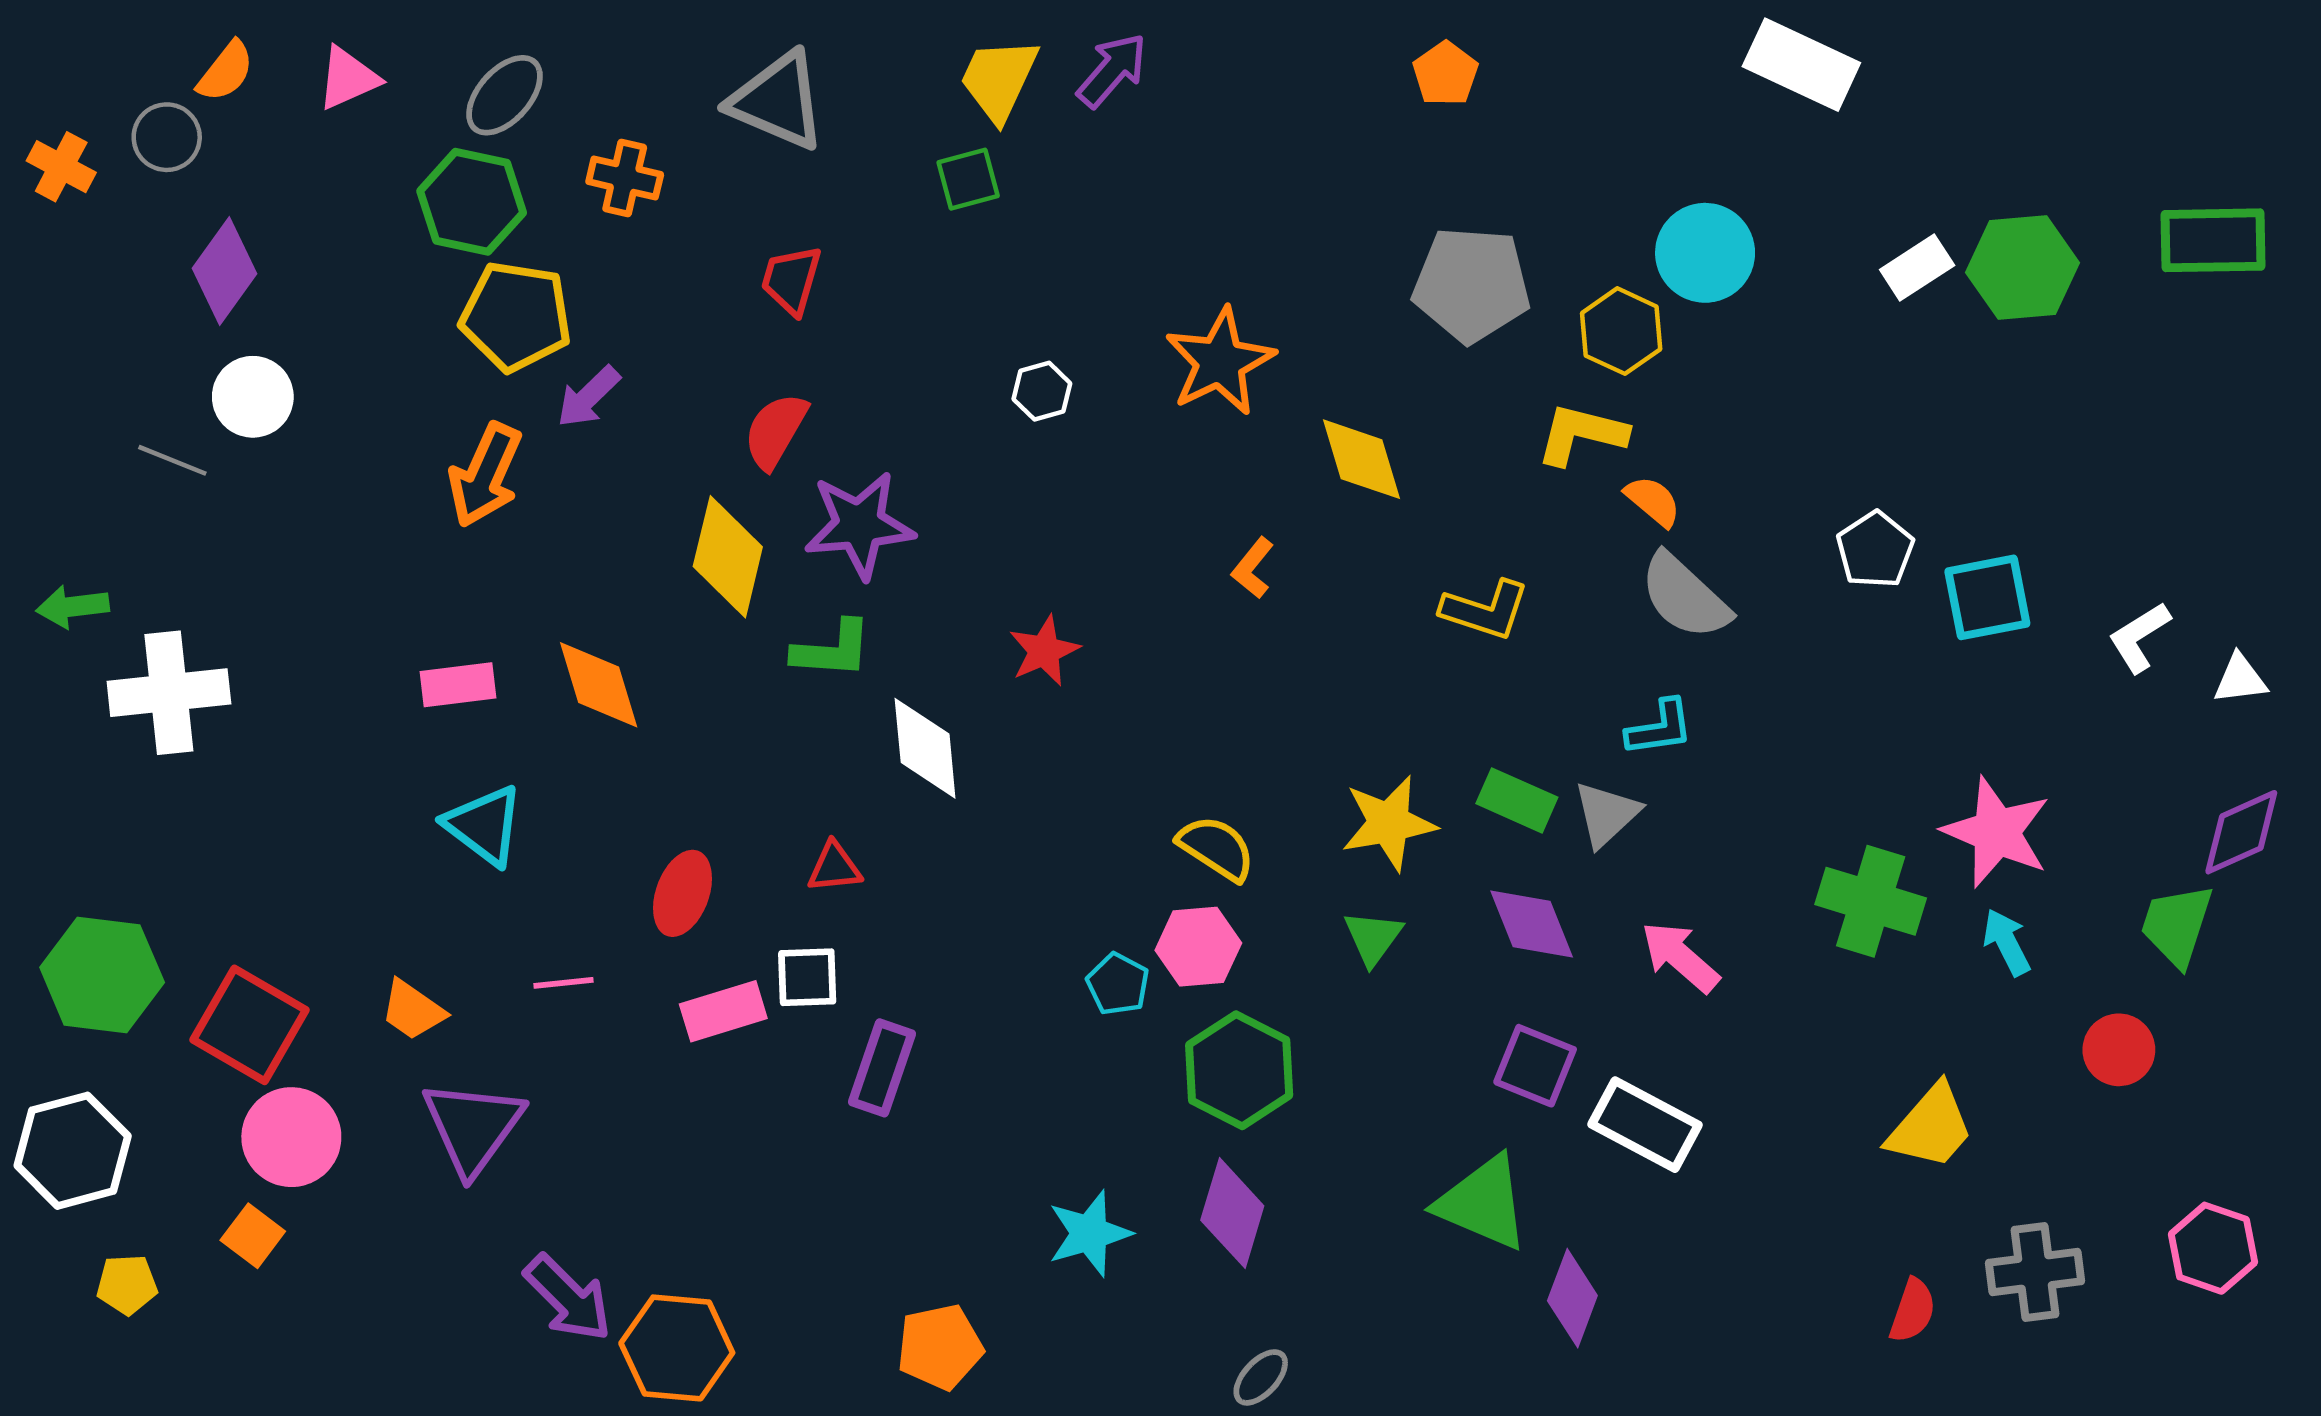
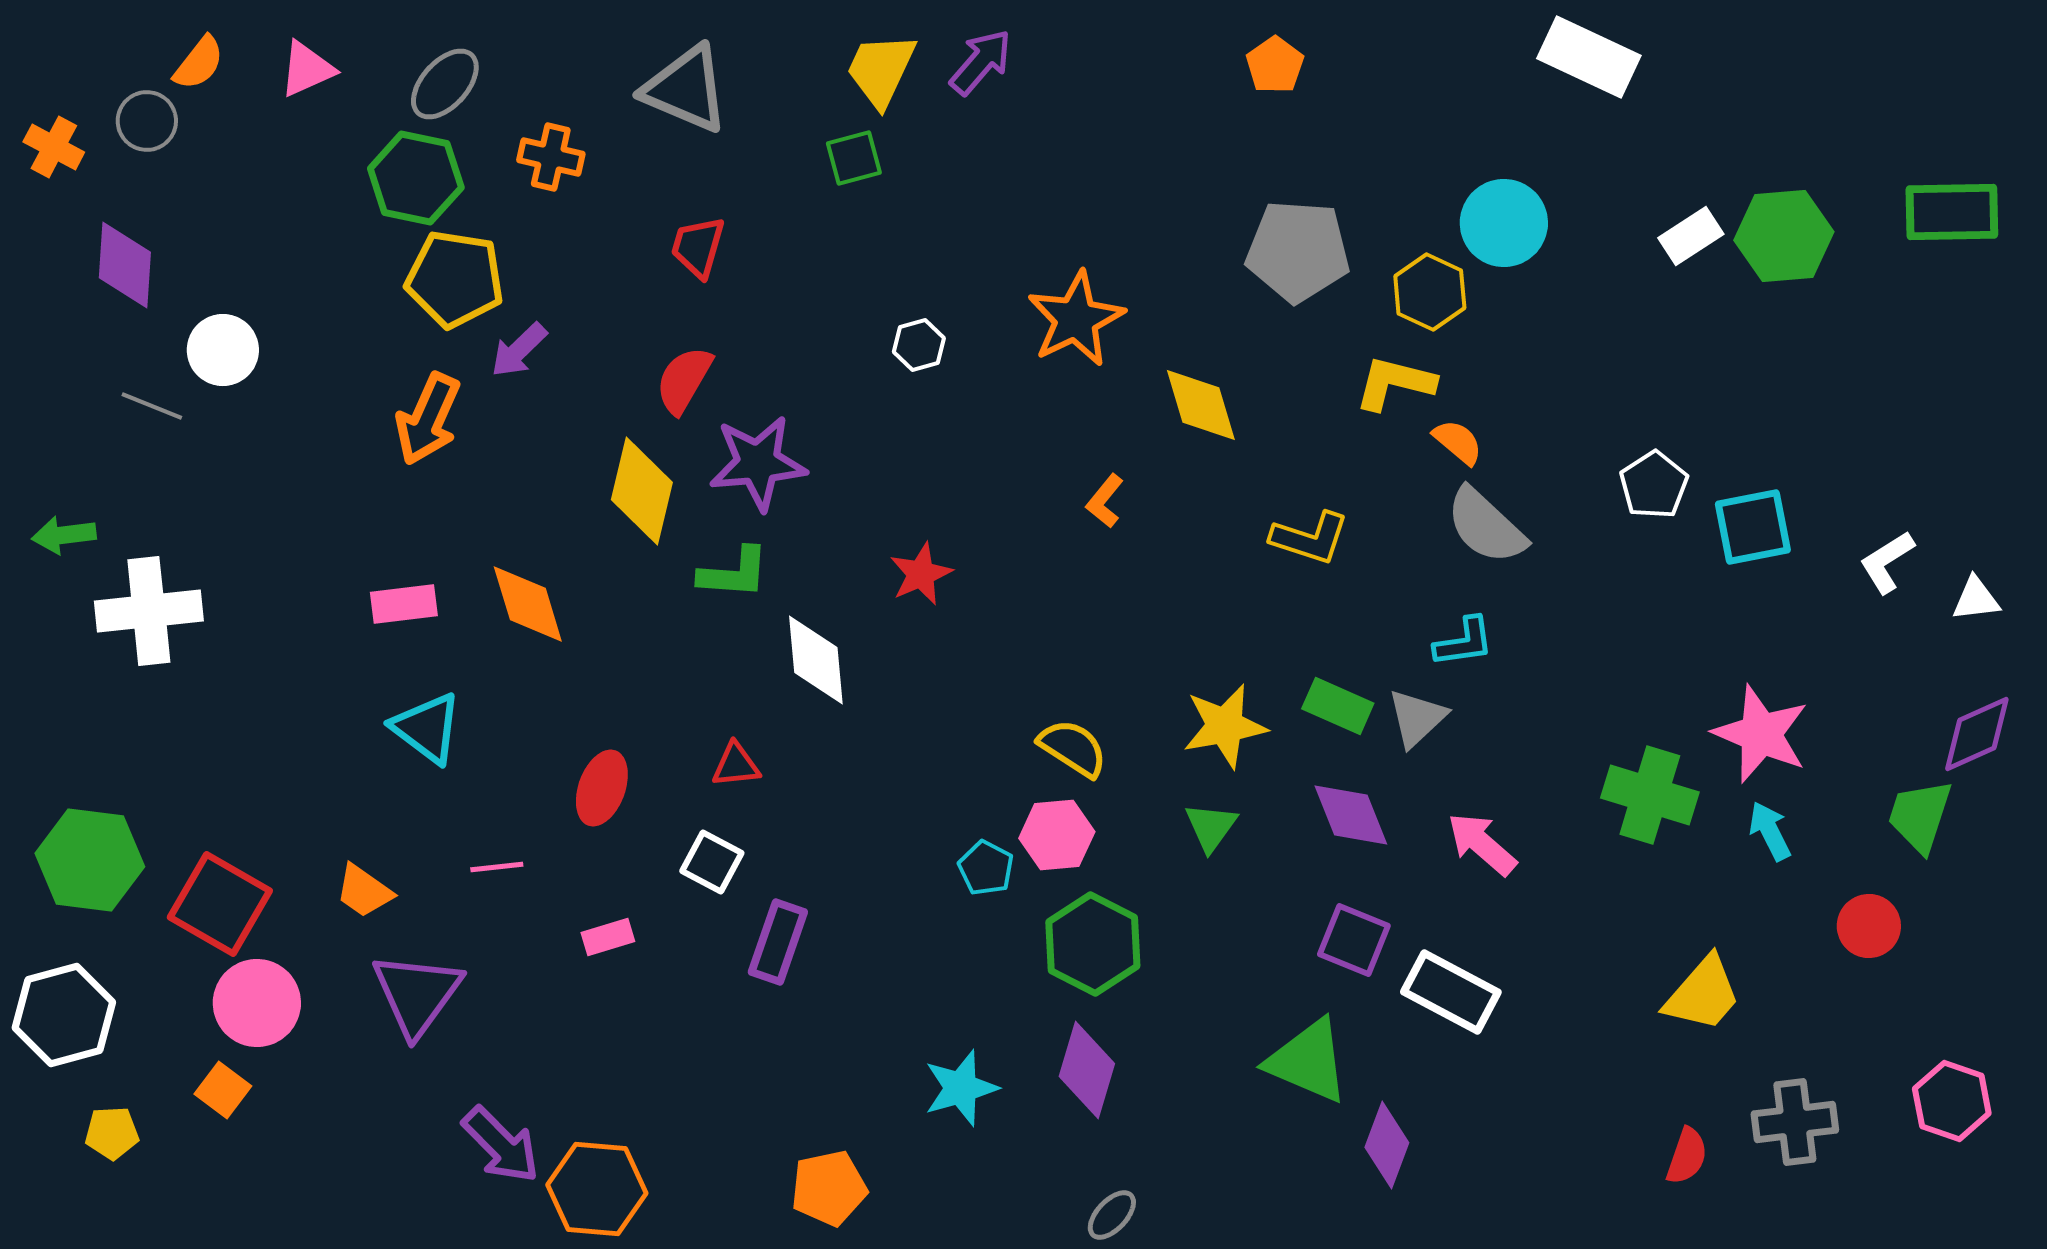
purple diamond: (224, 271) -> (125, 265), moved, turned -32
white square: (807, 977) -> (712, 862), turned 30
pink rectangle: (723, 1011) -> (608, 937), moved, size x0.7

